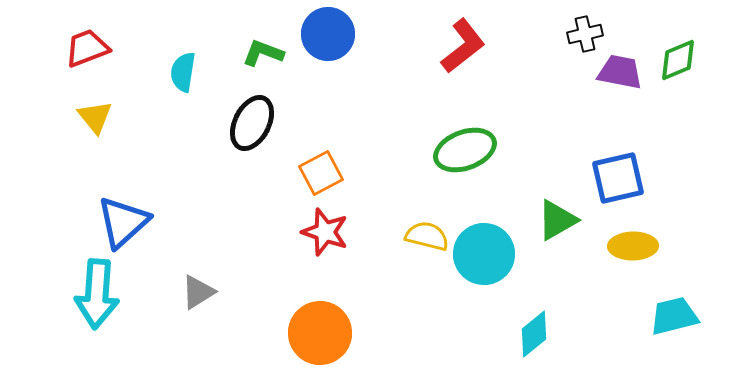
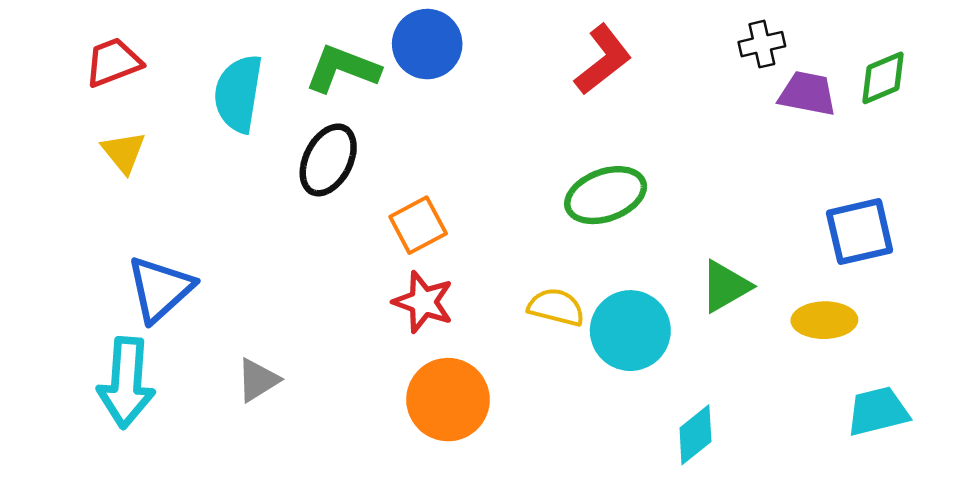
green L-shape: (263, 53) -> (342, 69), size x1.4
cyan semicircle: (183, 72) -> (238, 94), size x1.5
blue square: (618, 178) -> (860, 232), moved
orange circle: (320, 333) -> (448, 400), moved

